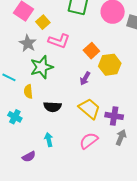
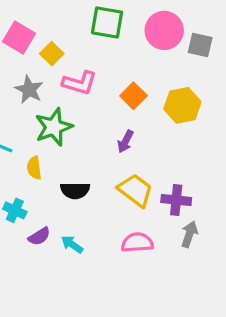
yellow hexagon: (110, 65) -> (182, 105), moved
cyan arrow: (49, 140) -> (72, 244), turned -40
pink semicircle: (89, 141) -> (137, 243), turned 36
purple semicircle: (29, 157) -> (39, 236), moved

